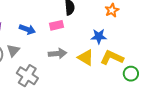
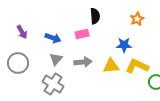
gray triangle: (13, 50) -> (56, 59), moved
yellow triangle: (86, 58) -> (111, 66), turned -36

